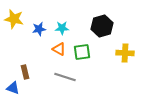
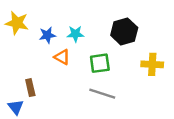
orange triangle: (59, 49) -> (62, 57), moved
gray line: (65, 77) -> (102, 94), moved
blue triangle: (13, 88) -> (16, 107), turned 32

